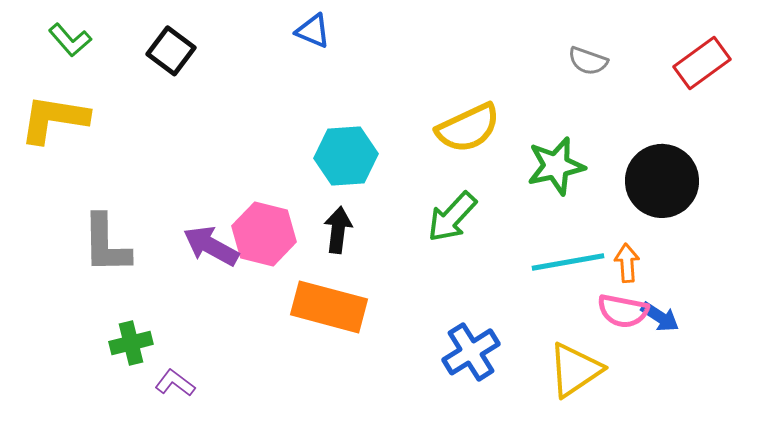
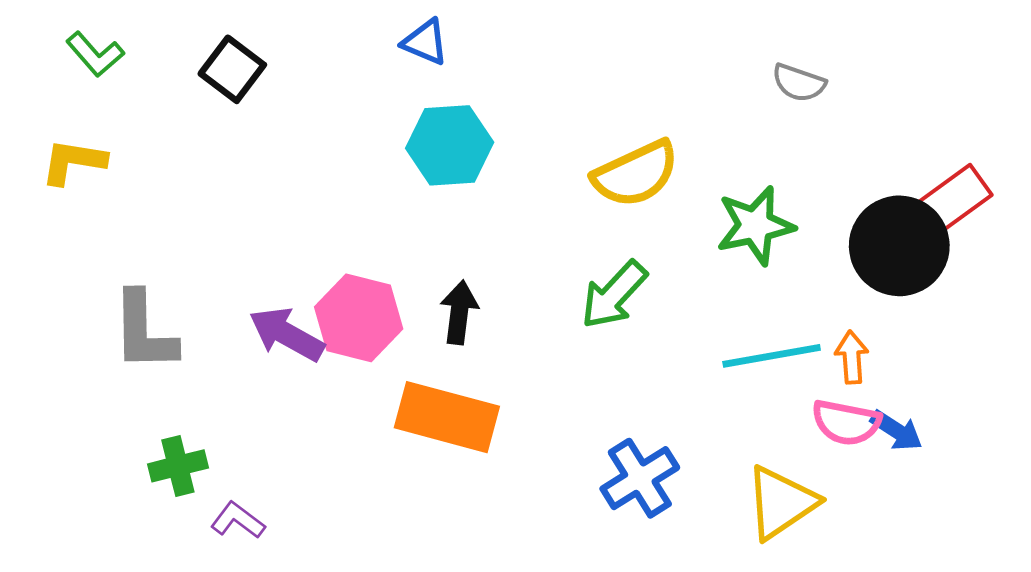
red rectangle: (702, 63) -> (954, 200), moved
yellow L-shape: (54, 119) -> (73, 162), size x0.7
cyan hexagon: (346, 156) -> (450, 145), moved

